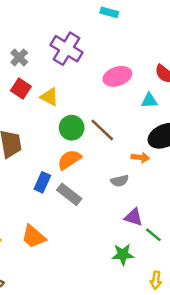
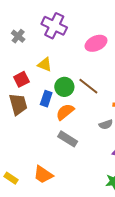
red square: (21, 88) -> (21, 79), moved, turned 35
blue rectangle: (42, 182) -> (46, 99), moved

